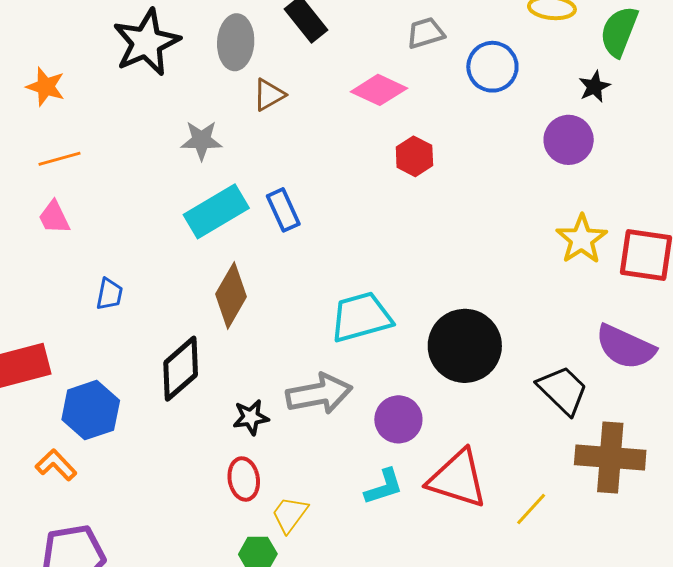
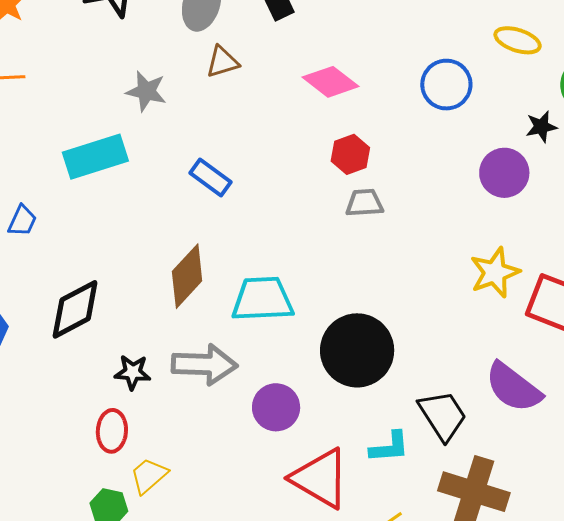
gray trapezoid: (426, 33) -> (364, 203), moved
blue rectangle: (283, 210) -> (211, 177), turned -42
cyan rectangle: (216, 211) -> (95, 157), moved
brown diamond: (231, 295) -> (187, 276), moved
cyan L-shape: (384, 487) -> (389, 447), moved

